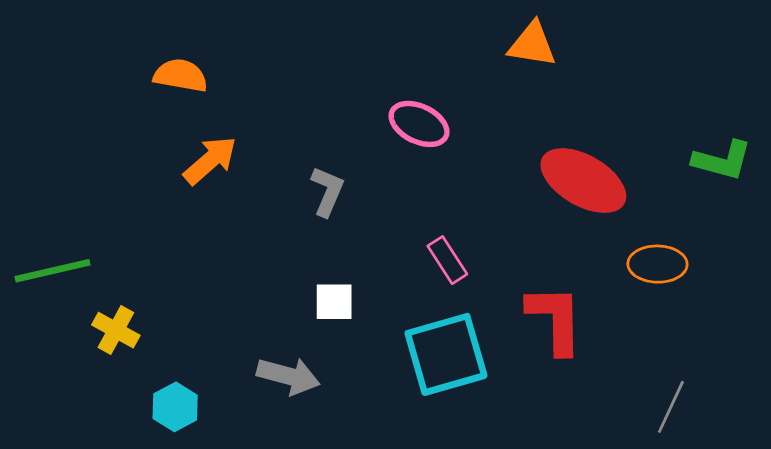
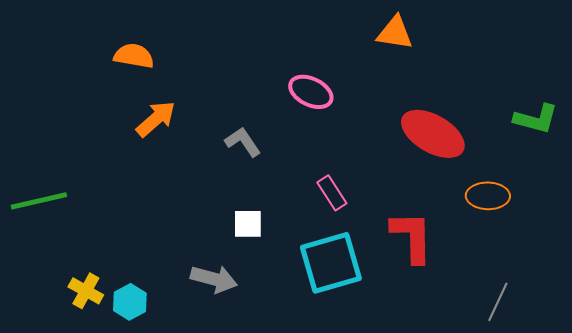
gray L-shape: (327, 191) -> (243, 142), turned -57
yellow cross: (116, 330) -> (86, 291), moved

